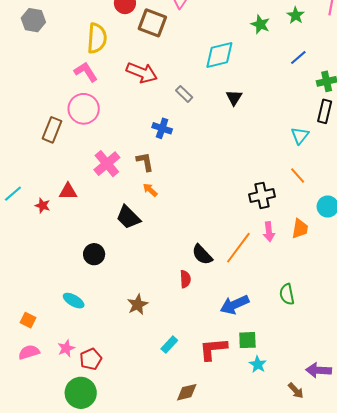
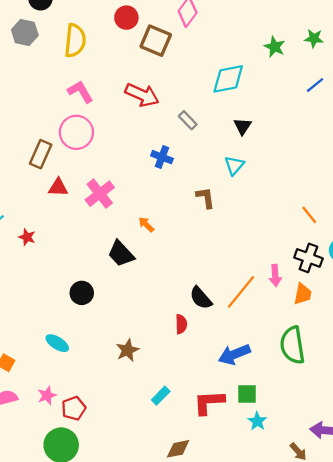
green star: (296, 15) -> (314, 38), turned -30
yellow semicircle: (97, 38) -> (75, 41), moved
cyan triangle: (300, 136) -> (234, 165), moved
brown L-shape: (145, 162) -> (206, 198), moved
red triangle: (68, 191) -> (58, 187), moved
black cross: (262, 195) -> (308, 258), moved, turned 30
orange trapezoid: (300, 229) -> (303, 294), moved
green semicircle: (287, 294) -> (292, 345), size x1.6

